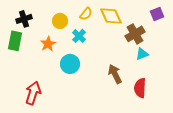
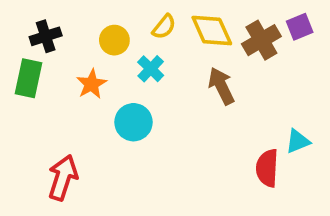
brown cross: (135, 34) -> (261, 40), moved
cyan triangle: (142, 54) -> (298, 141), moved
brown arrow: (115, 74) -> (221, 86), moved

